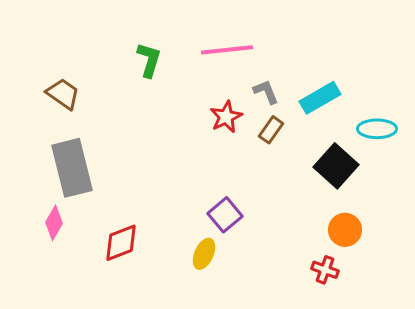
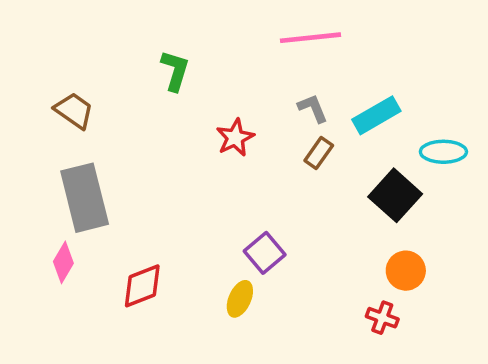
pink line: (227, 50) -> (310, 38), moved
red star: (226, 117) -> (235, 138), moved

